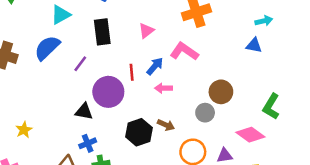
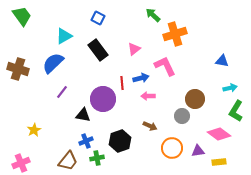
cyan arrow: (264, 21) -> (230, 88), moved
black rectangle: (102, 32) -> (98, 50), turned -30
pink L-shape: (184, 51) -> (165, 66), turned 30
purple line: (80, 64) -> (62, 92), moved
blue arrow: (155, 66) -> (141, 78), turned 35
black hexagon: (139, 132) -> (120, 141), moved

